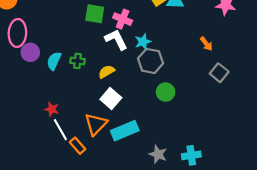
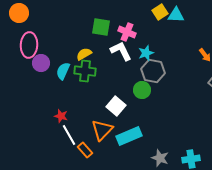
green cross: (78, 61) -> (85, 71), size x1.5
yellow semicircle: (106, 72) -> (84, 54), moved
green circle: (166, 92) -> (142, 90), moved

